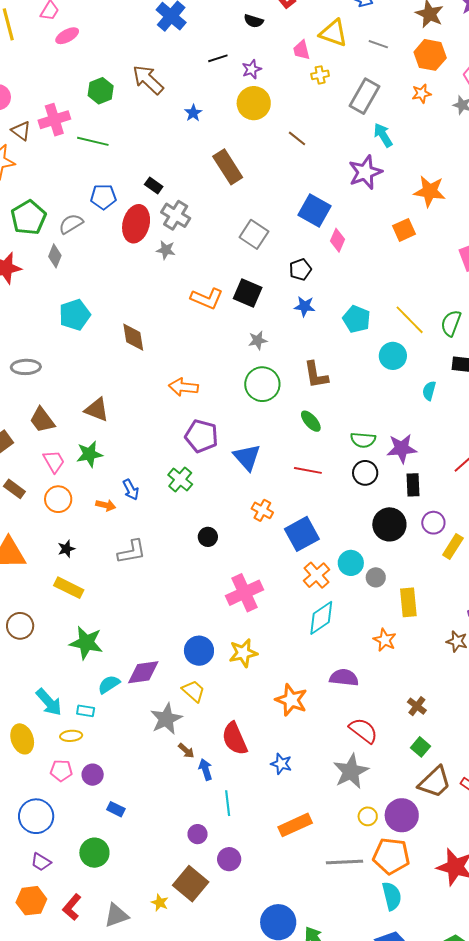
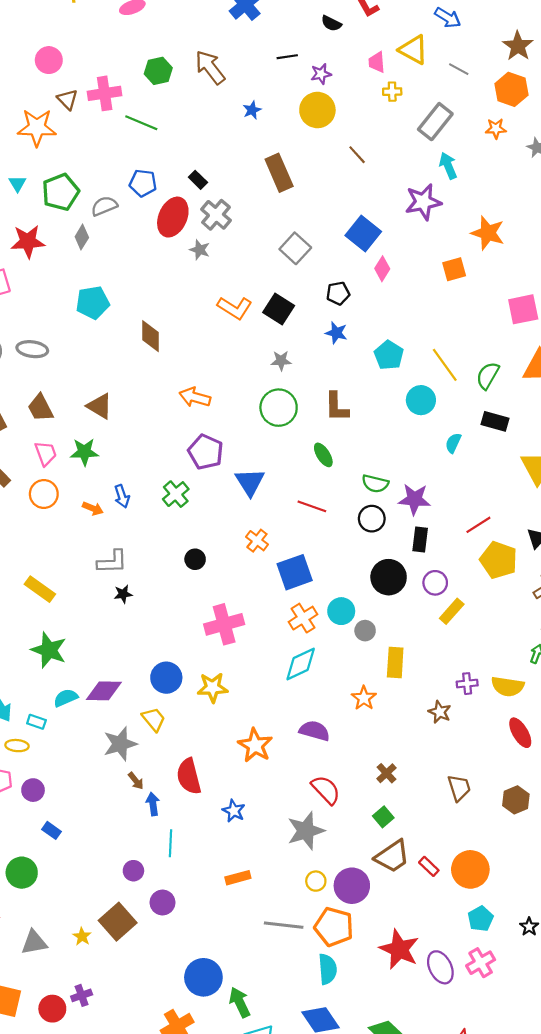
black star: (66, 549) -> (123, 594), moved
orange rectangle: (295, 825) -> (238, 878), size x0.7

